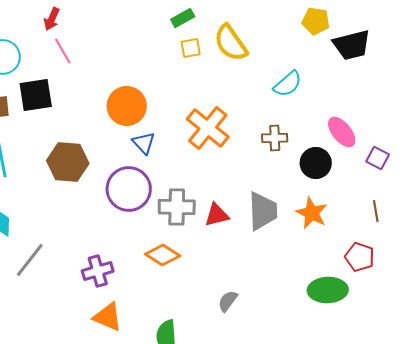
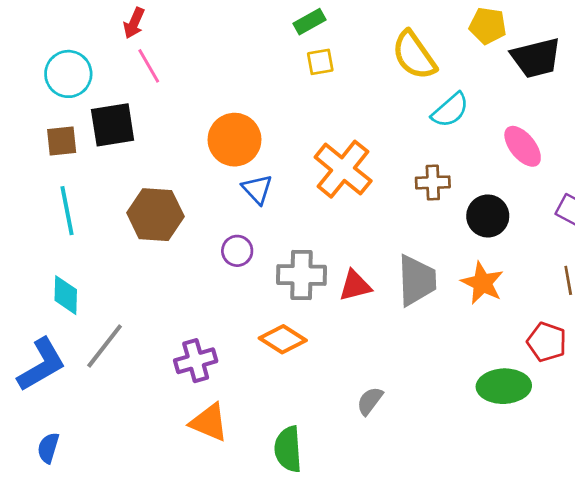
yellow semicircle: (231, 43) -> (414, 55), moved
pink ellipse: (342, 132) -> (523, 146), moved
purple circle: (129, 189) -> (237, 251), size x0.5

